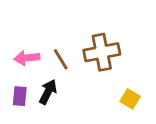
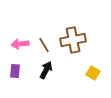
black arrow: (48, 92) -> (46, 70), moved

